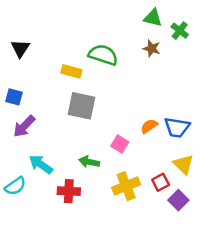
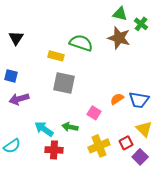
brown star: (152, 48) -> (119, 38), size x1.6
purple arrow: (24, 126) -> (19, 99), turned 30
cyan arrow: (41, 164) -> (44, 129), moved

